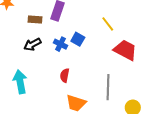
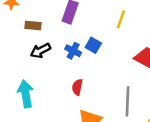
brown rectangle: (35, 19) -> (33, 26), moved
yellow line: (108, 24) -> (121, 19), moved, turned 56

